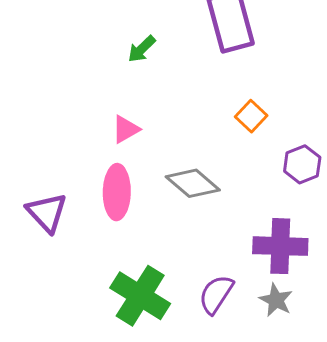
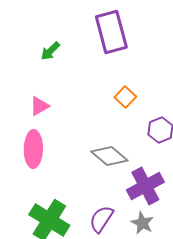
gray diamond: (193, 183) -> (109, 156), moved
purple cross: (280, 246) -> (145, 186), turned -30

